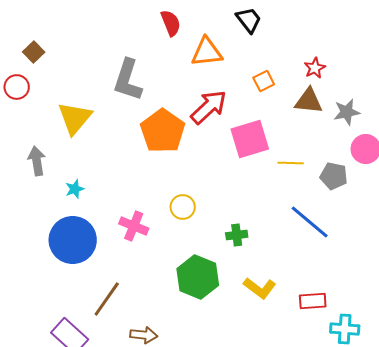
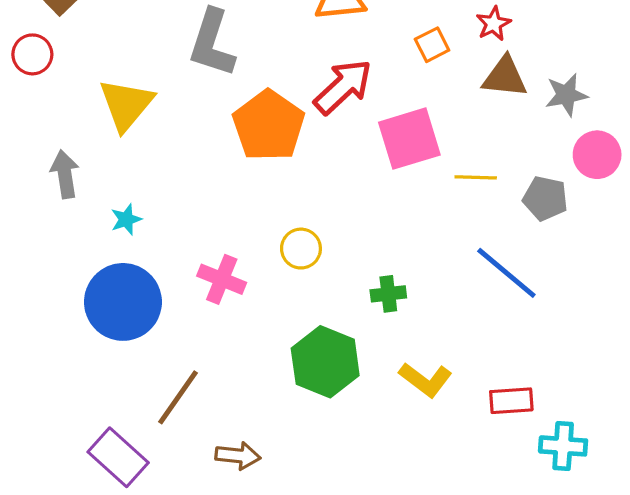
red star: (315, 68) -> (493, 24), moved

